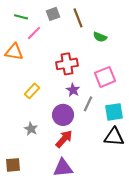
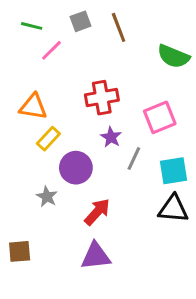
green semicircle: (100, 37) -> (173, 56), moved, size x1.5
orange triangle: (14, 52) -> (33, 107), moved
purple circle: (63, 115) -> (76, 168), moved

